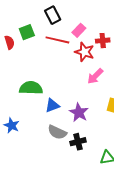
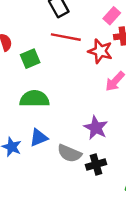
pink rectangle: (79, 30) -> (112, 16), moved
green square: (27, 32) -> (30, 59), moved
blue triangle: (52, 105) -> (39, 138), moved

